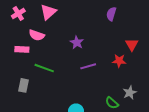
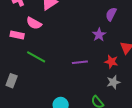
purple star: (77, 42) -> (99, 35), moved
gray rectangle: (24, 85) -> (12, 81), moved
gray star: (130, 93) -> (113, 82), moved

